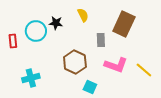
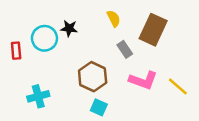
yellow semicircle: (83, 15) -> (114, 19), moved
gray rectangle: (101, 40) -> (125, 49), turned -32
cyan square: (90, 87) -> (99, 107), moved

